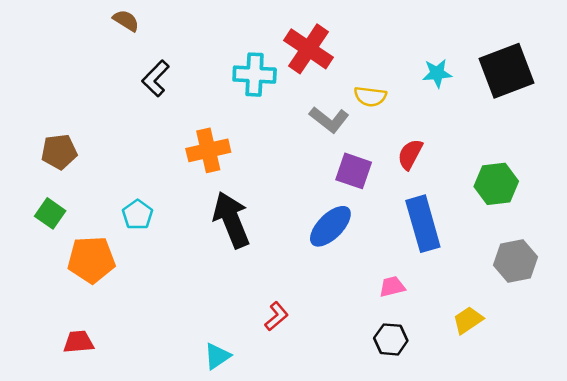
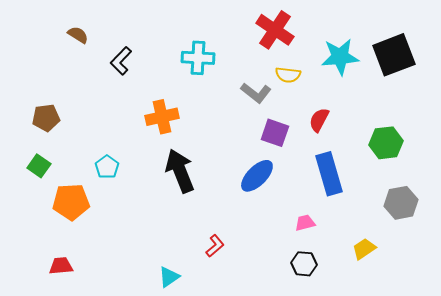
brown semicircle: (126, 21) -> (78, 35), moved
red cross: (309, 49) -> (275, 30), moved
cyan star: (437, 73) -> (340, 57), size x1.6

